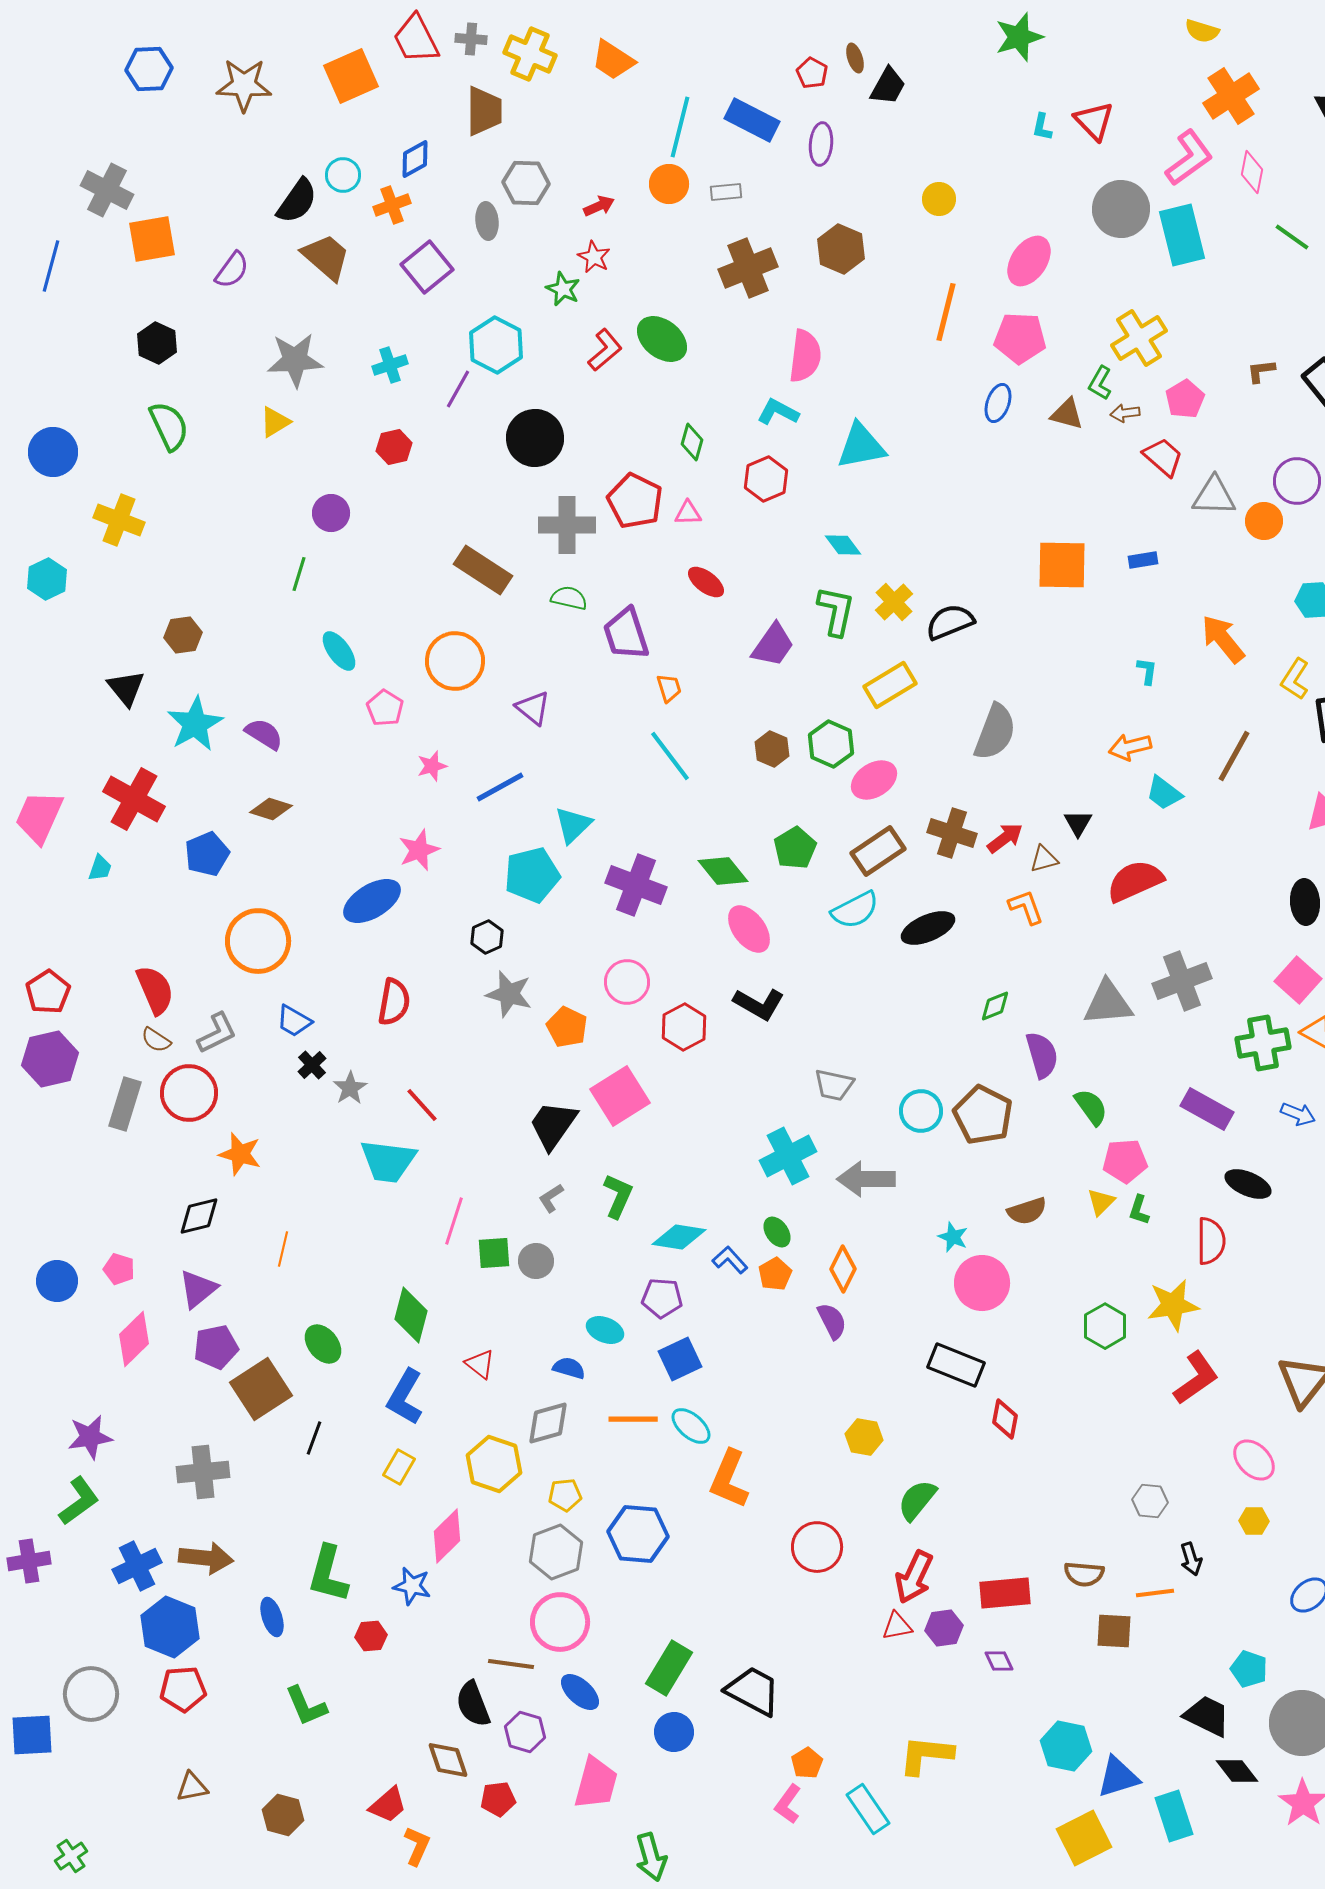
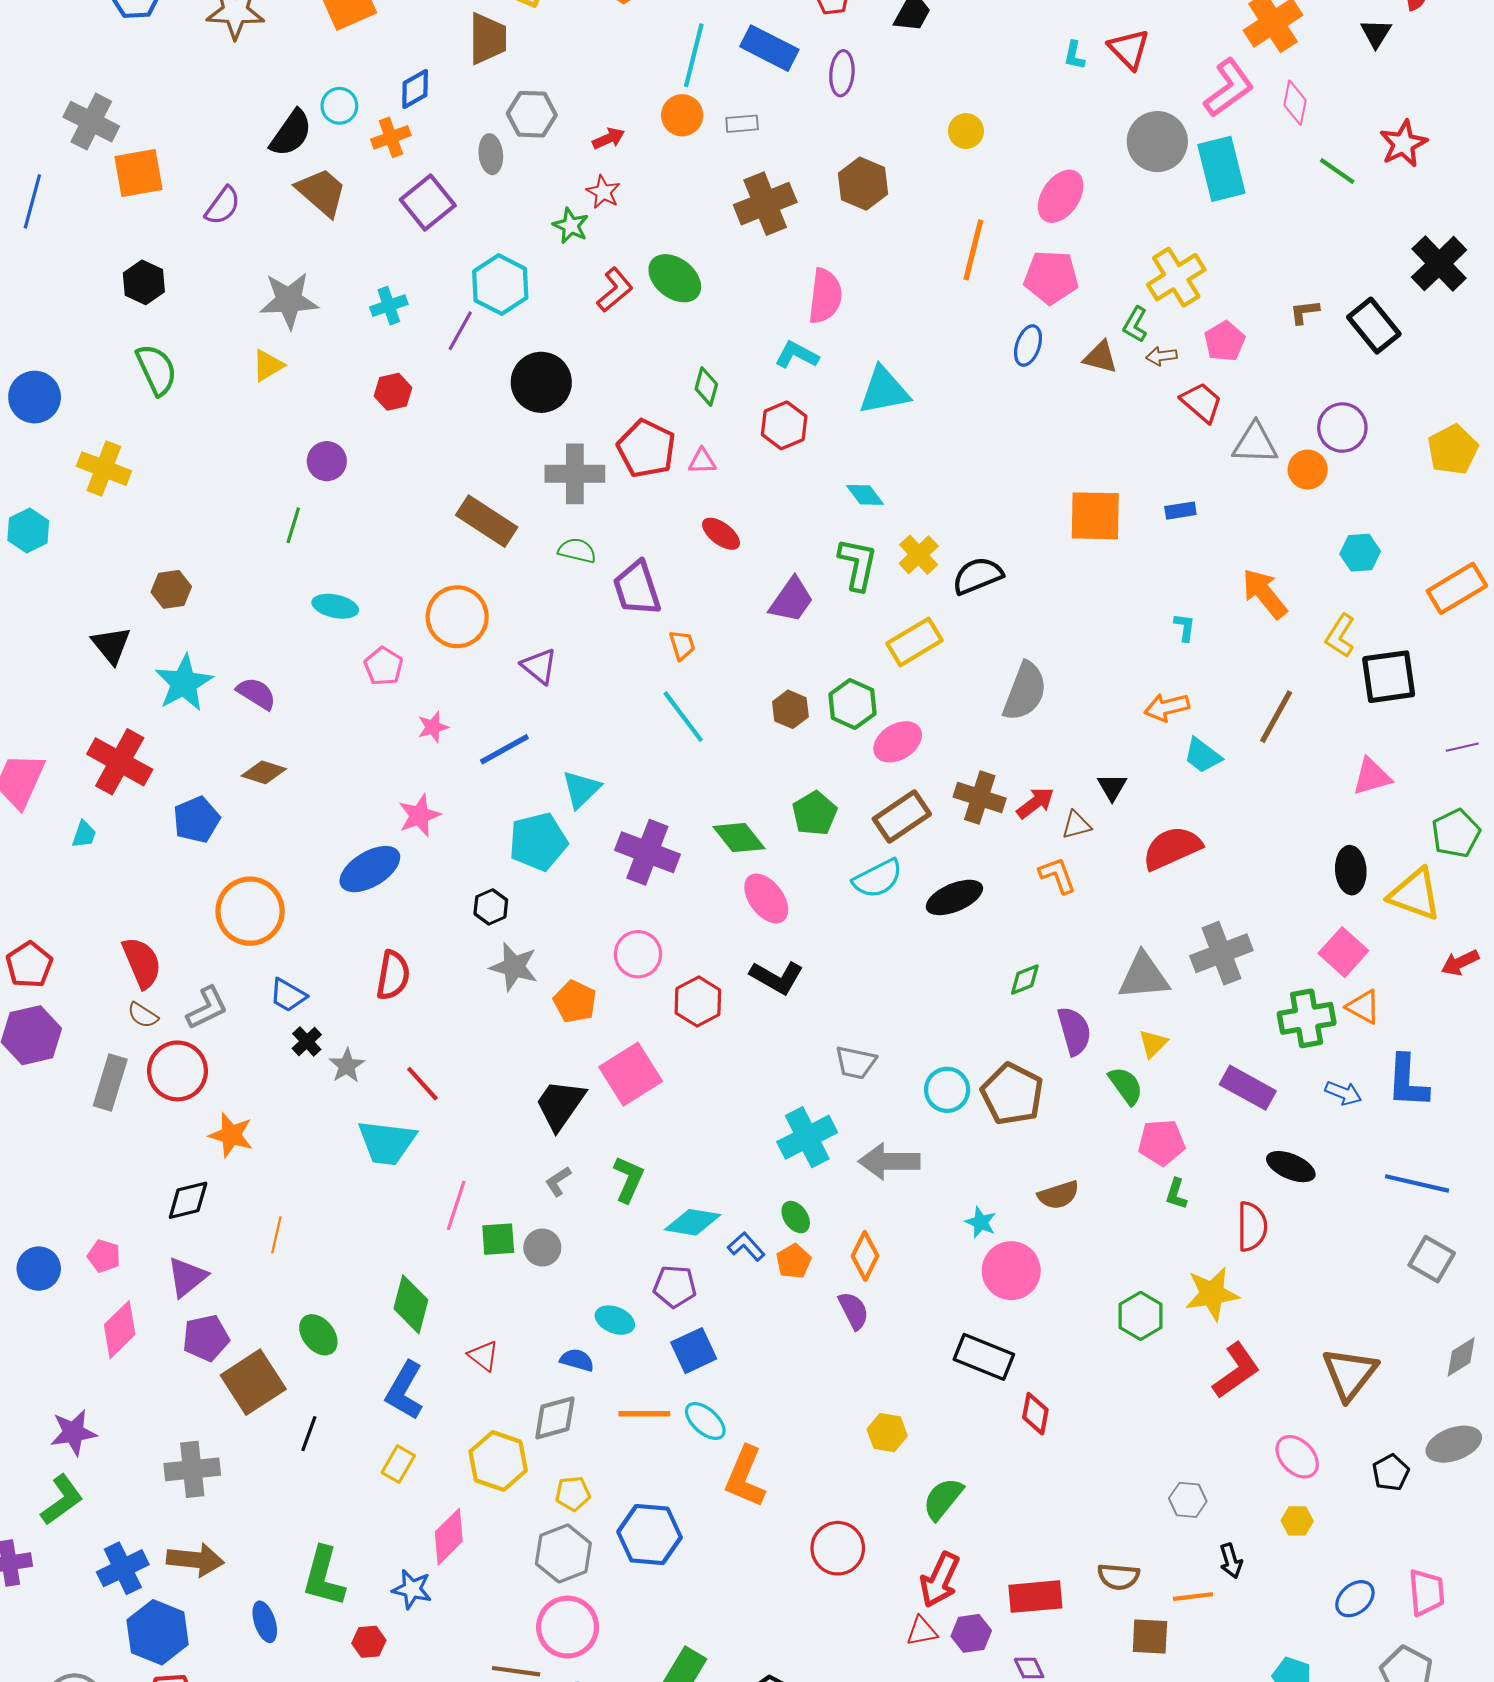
cyan ellipse: (339, 651) -> (335, 606), turned -42
yellow triangle: (1101, 1202) -> (1153, 1044), moved

